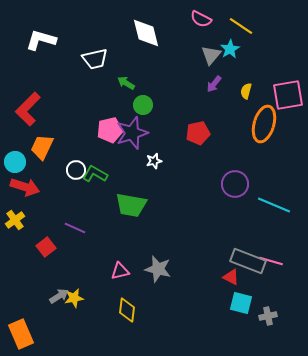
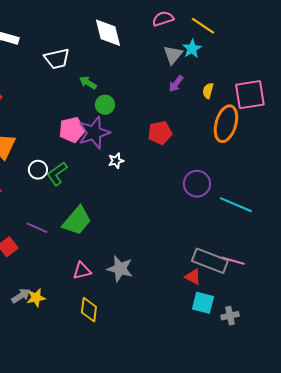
pink semicircle: (201, 19) -> (163, 19), turned 135
green L-shape: (95, 174) -> (57, 174), turned -65
green trapezoid: (131, 205) -> (77, 221), moved, turned -60

